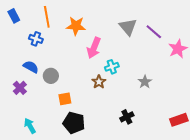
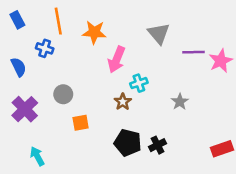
purple line: (154, 32) -> (193, 52), moved, turned -42
blue semicircle: (31, 67) -> (19, 67), moved, turned 35
purple cross: (20, 88) -> (25, 109), size x1.5
black pentagon: (74, 123) -> (128, 143), moved

